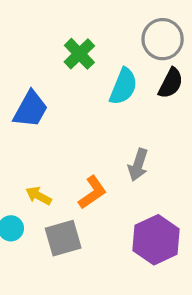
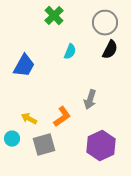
green cross: (79, 54) -> (54, 16), moved
cyan semicircle: (123, 86) -> (70, 52), moved, size x0.7

